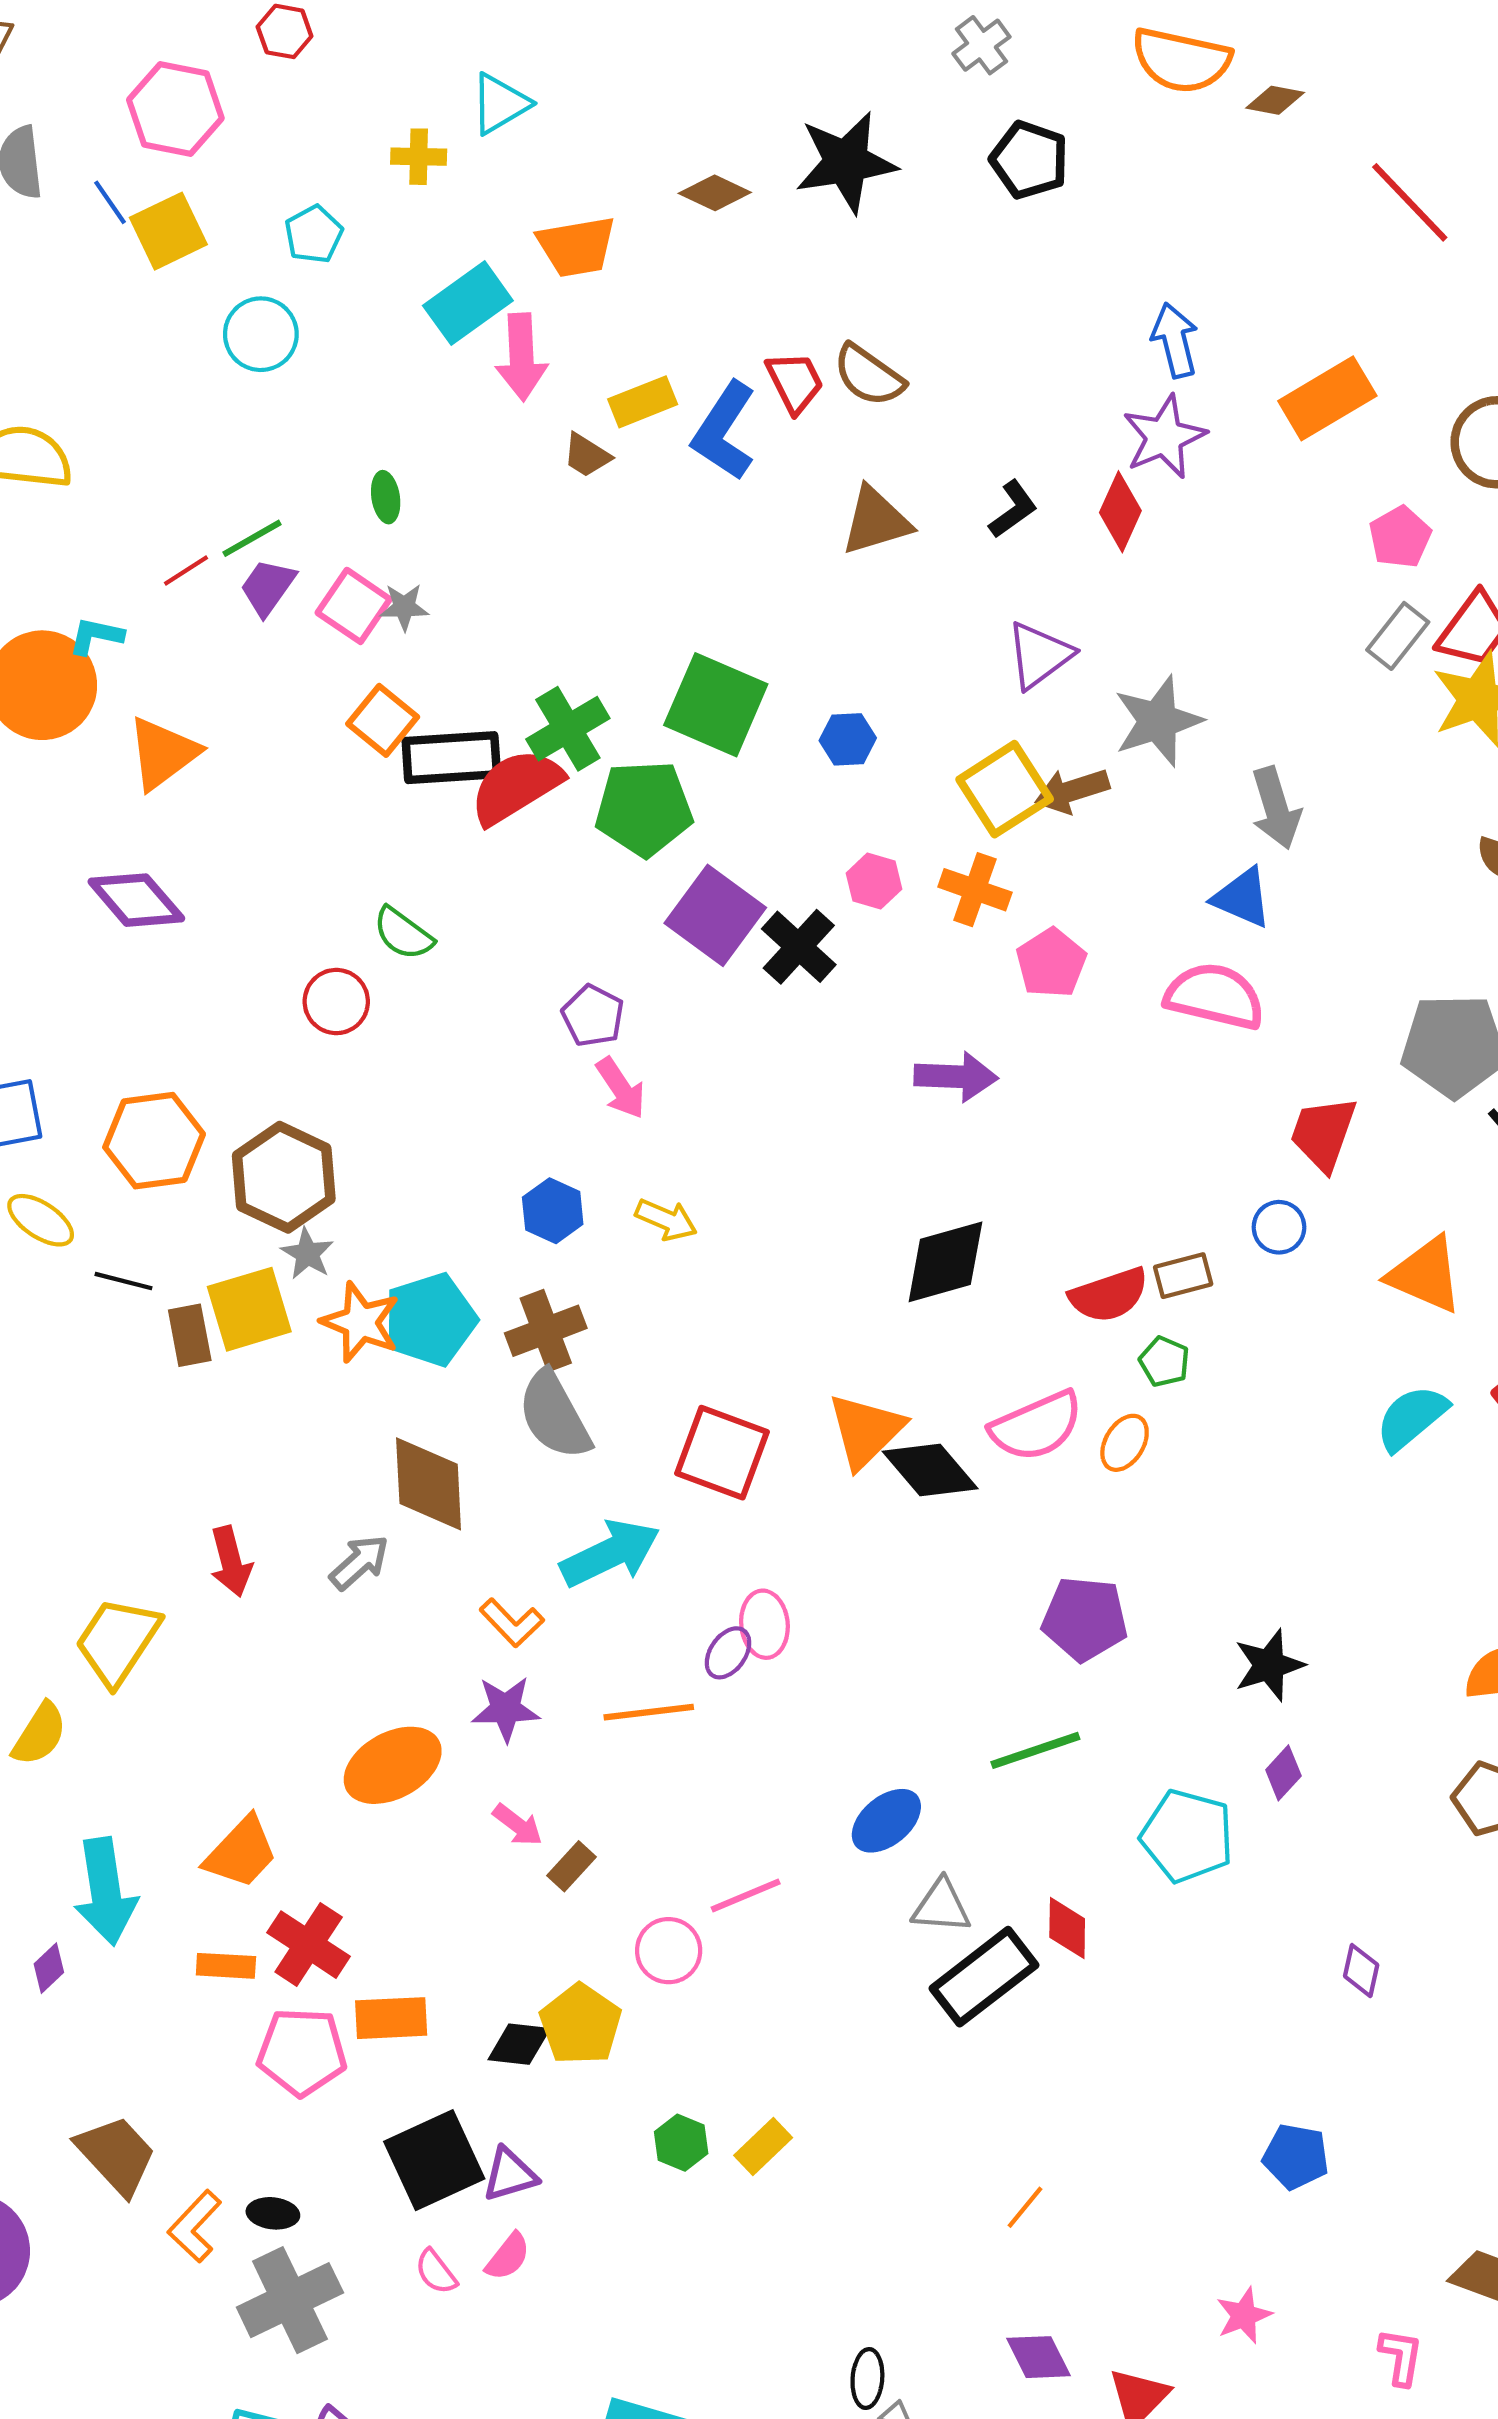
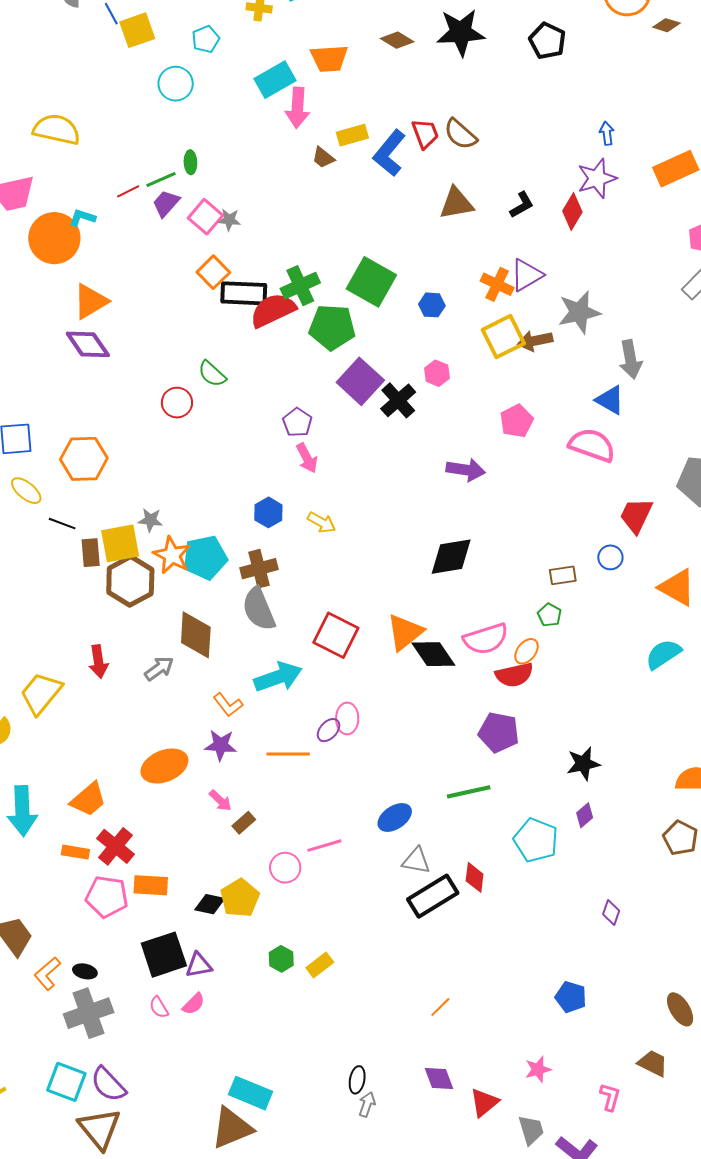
blue arrow: (1175, 340) -> (607, 133), size x0.7
green ellipse: (386, 497) -> (190, 162), moved
orange triangle: (163, 753) -> (90, 301), moved
orange cross: (975, 890) -> (497, 284), moved
brown hexagon: (284, 1177) -> (130, 581), moved
gray star: (307, 1254) -> (150, 520), turned -30
red semicircle: (1109, 1295) -> (514, 675), moved

